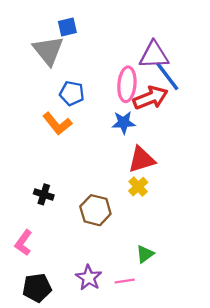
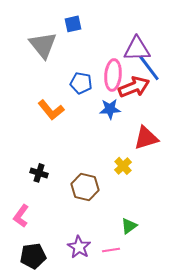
blue square: (67, 27) -> (73, 24), moved
blue pentagon: (72, 93) -> (81, 83), moved
red triangle: (142, 160) -> (146, 138), moved

